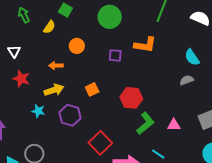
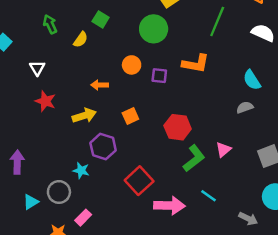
orange circle: (77, 46) -> (132, 65), moved
orange arrow: (56, 66) -> (100, 85), moved
cyan star: (38, 111) -> (81, 170), moved
pink triangle: (174, 125) -> (223, 149), moved, turned -40

